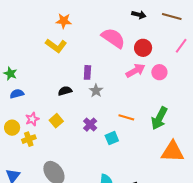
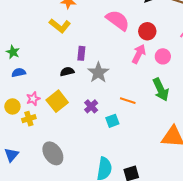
pink arrow: (135, 71) -> (139, 54), turned -36
purple rectangle: (87, 72) -> (81, 53), moved
gray star: (96, 91) -> (98, 73), size x1.5
green arrow: (159, 118) -> (161, 90), moved, turned -55
yellow square: (56, 121) -> (57, 101), size x1.5

